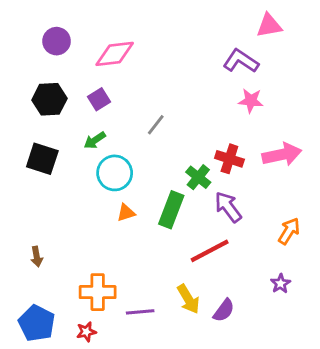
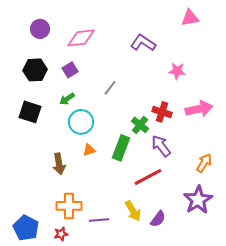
purple L-shape: (241, 61) -> (143, 43), moved
brown arrow: (37, 257) -> (59, 164), moved, size x1.5
purple star: (281, 284) -> (198, 200), size x2.0

